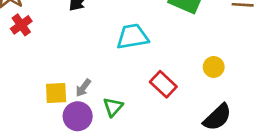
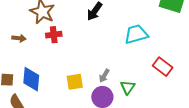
red cross: (21, 25) -> (54, 35), turned 35
yellow square: (56, 93) -> (75, 82), moved

